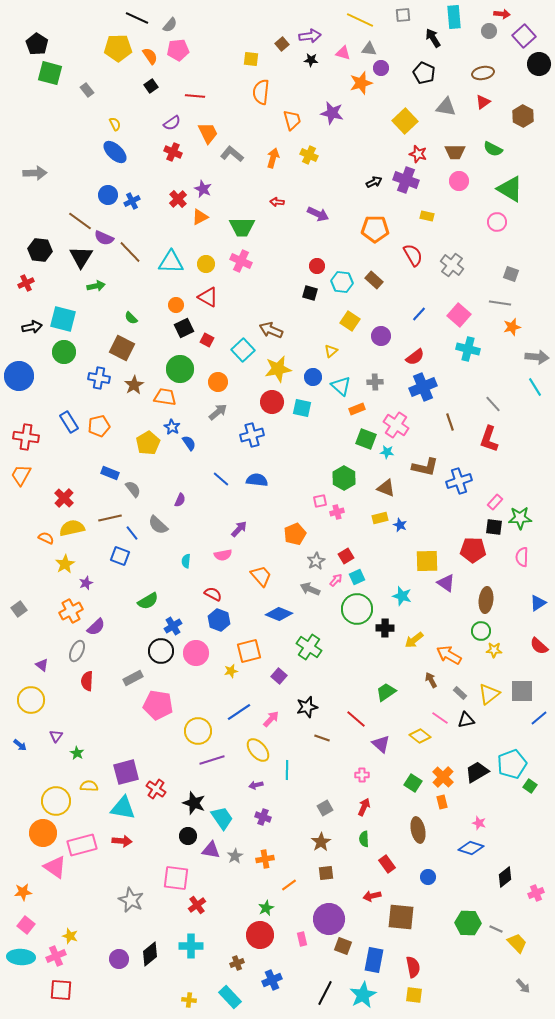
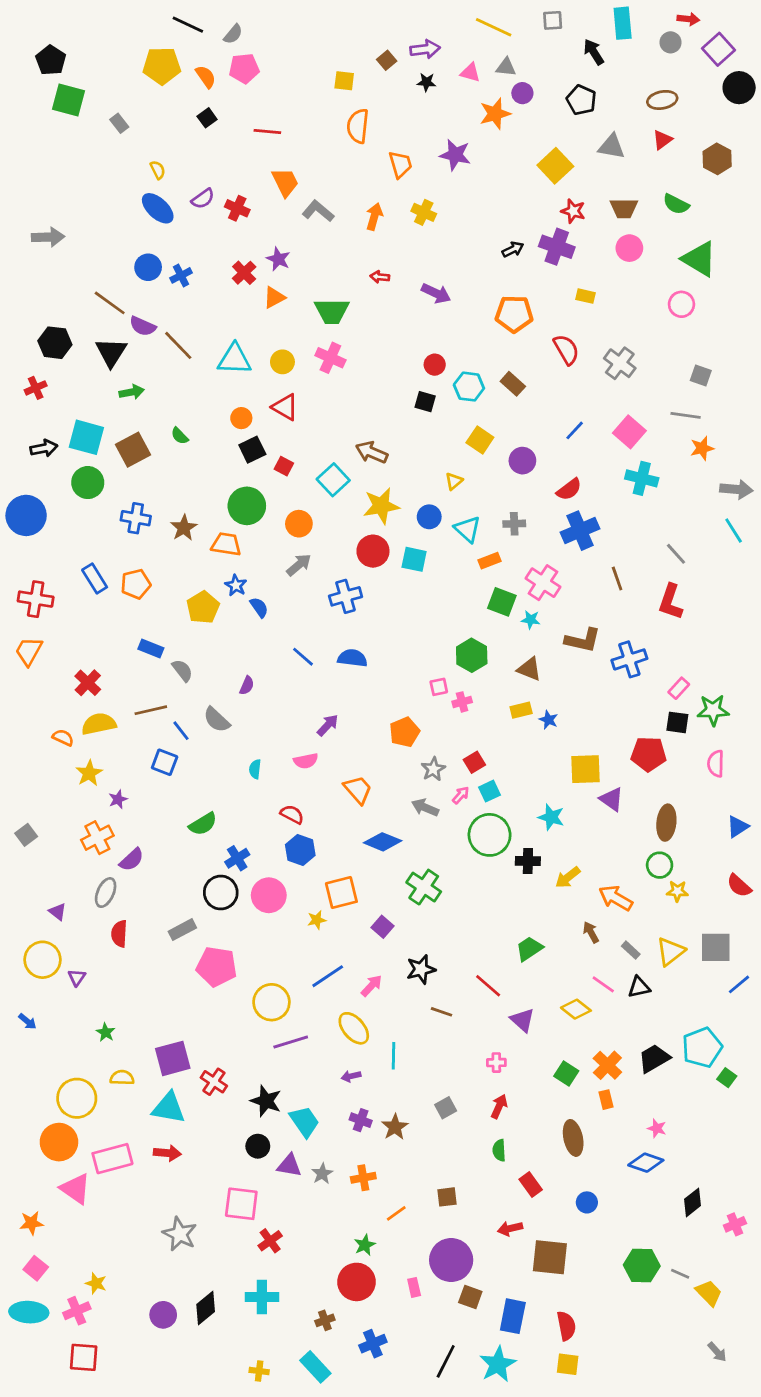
purple semicircle: (172, 123) -> (203, 199), moved
brown square: (122, 348) -> (133, 450), moved, turned 35
purple triangle: (56, 736) -> (77, 978), moved
brown star: (321, 842) -> (395, 1127), moved

